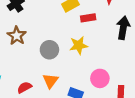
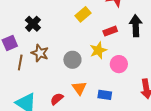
red rectangle: (88, 18) -> (110, 31), moved
pink circle: (100, 78) -> (119, 64), moved

